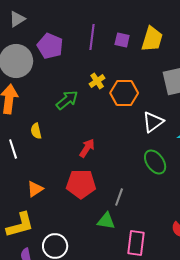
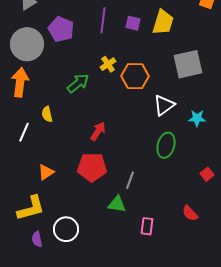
white line: (13, 149) -> (24, 132), turned 42
green ellipse: (155, 162) -> (166, 145), turned 50
pink rectangle: (136, 243) -> (147, 226), size x0.7

